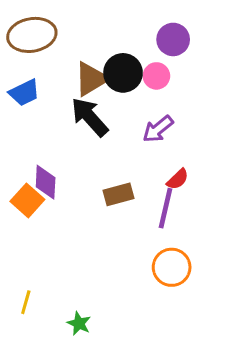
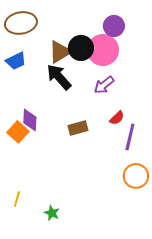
pink circle: (156, 76) -> (103, 50), size x1.8
purple line: (166, 208) -> (130, 137), moved
orange circle: (172, 267) -> (136, 176), moved

